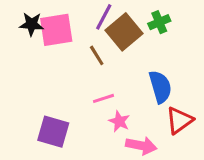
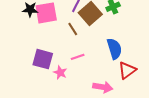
pink star: (119, 121) -> (60, 73), moved
purple square: (53, 132) -> (43, 59), moved

